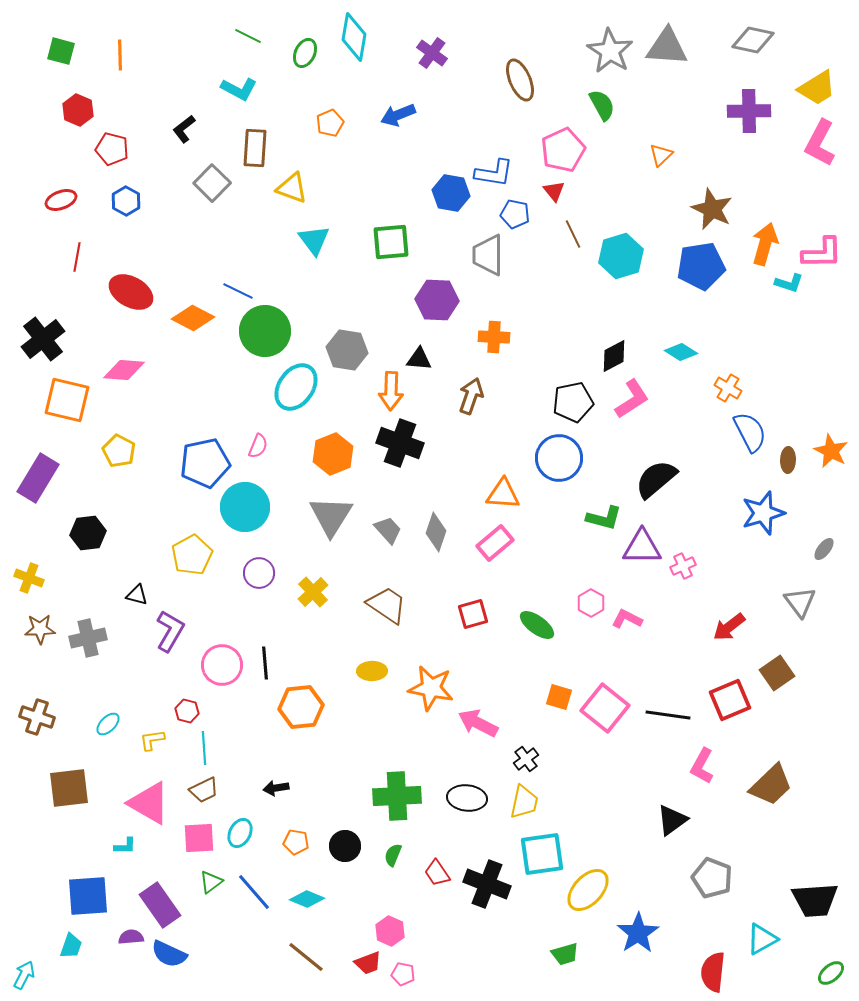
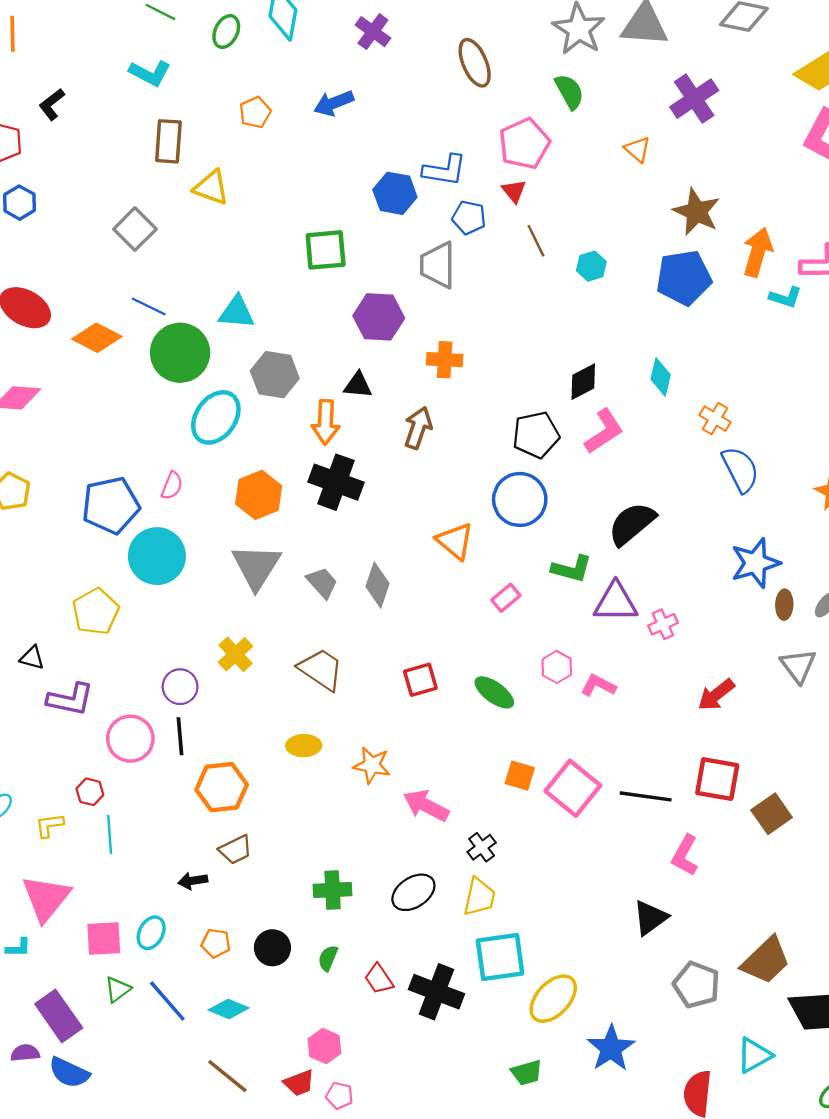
purple cross: (749, 111) -> (694, 99), moved, turned -33
black L-shape: (184, 129) -> (52, 104), moved
orange triangle: (661, 155) -> (638, 149), turned -35
gray square: (212, 183) -> (135, 229), moved
cyan triangle: (314, 240) -> (237, 312), moved, turned -48
cyan hexagon: (621, 256) -> (591, 266), size x0.6
cyan diamond: (681, 352) -> (661, 377), turned 72
brown ellipse: (788, 460) -> (784, 605), moved
orange triangle: (503, 494) -> (455, 541), turned 36
pink rectangle: (495, 543) -> (506, 598), moved, size x0.7
purple circle: (259, 573) -> (180, 687), moved
purple L-shape: (170, 631) -> (70, 699), turned 72
brown square: (777, 673) -> (772, 814), moved
orange star: (431, 688) -> (372, 765), size x0.7
red square: (730, 700) -> (717, 779), turned 33
brown trapezoid: (771, 785) -> (766, 960), moved
brown trapezoid: (204, 790) -> (235, 850), moved
green cross: (397, 796) -> (333, 890), size x0.7
black ellipse: (467, 798) -> (413, 892), turned -39
pink triangle: (149, 803) -> (46, 898), turned 39

